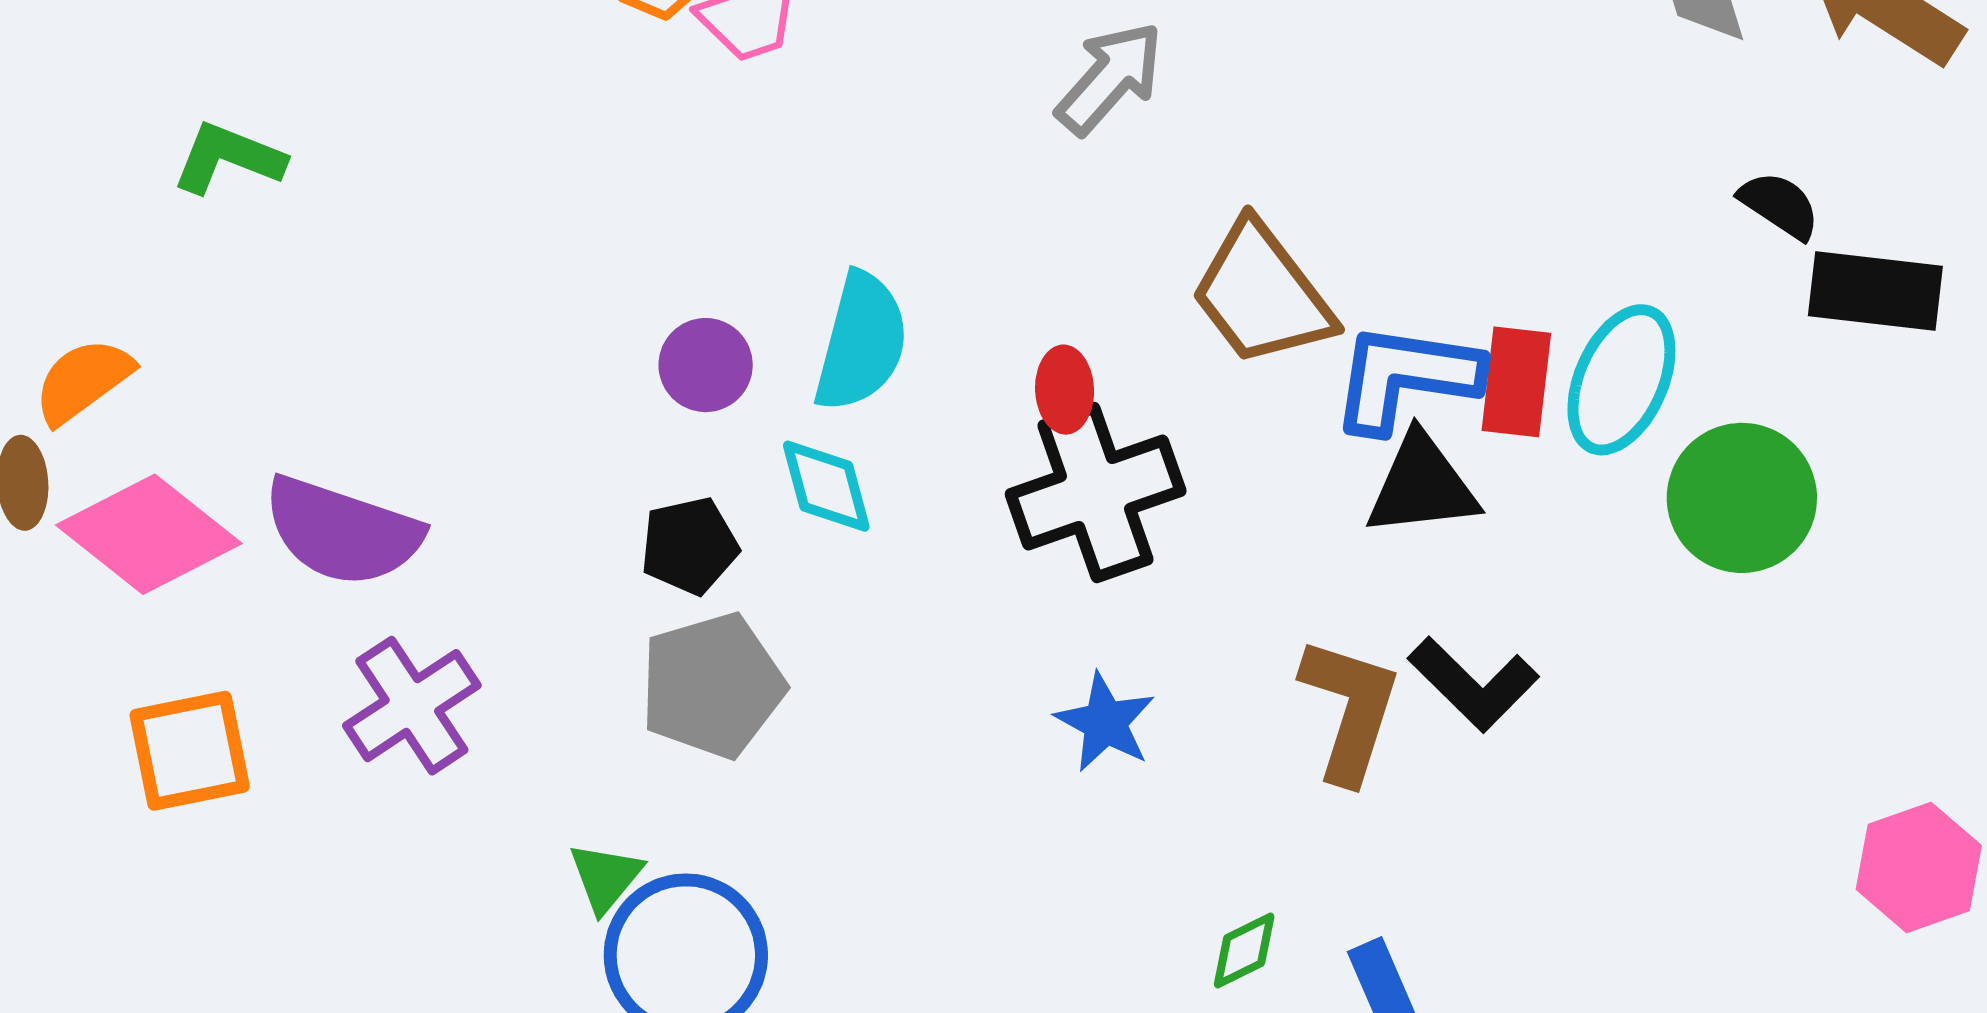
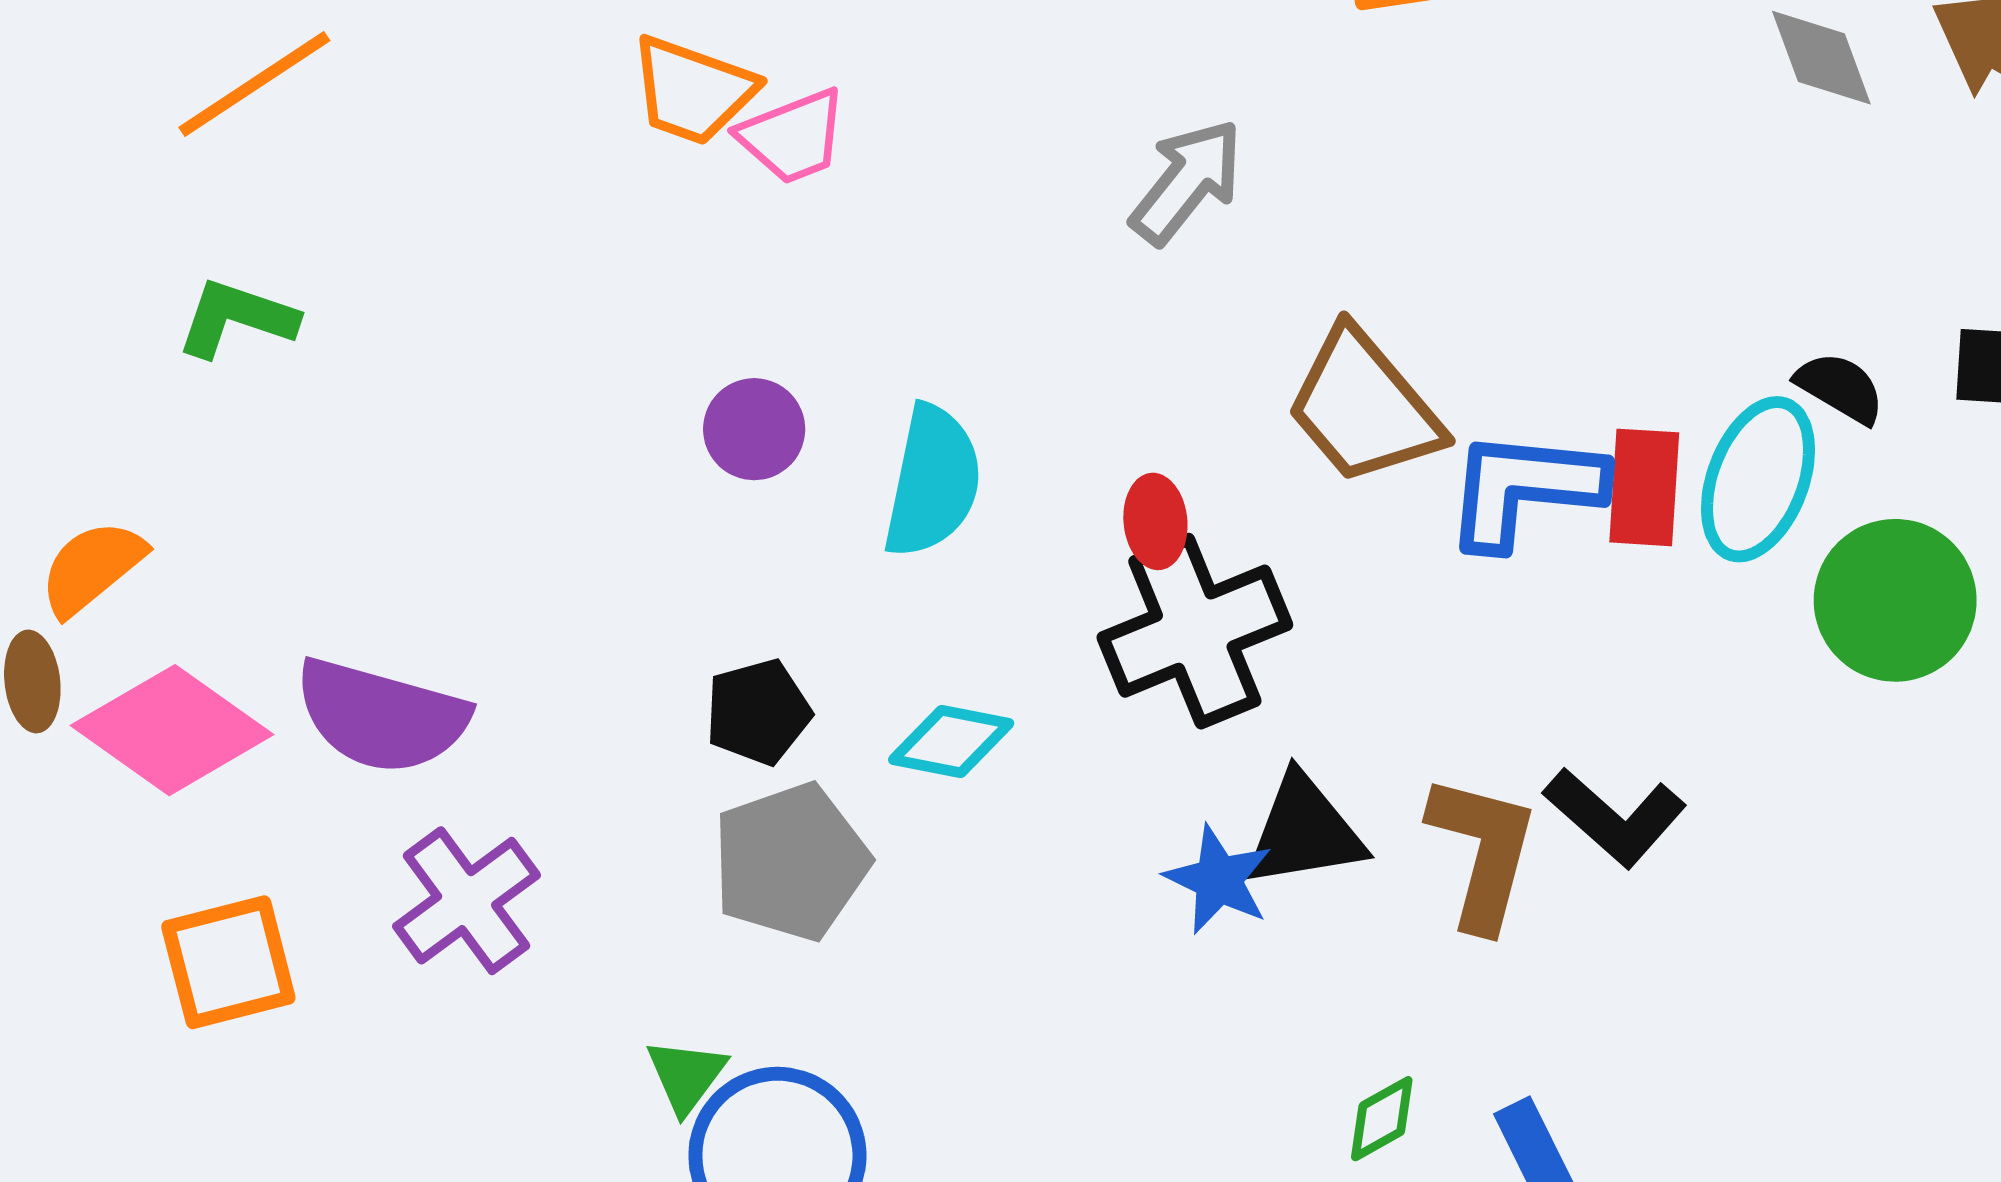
black semicircle: (1779, 205) -> (1840, 388), moved
purple circle: (706, 365) -> (754, 429), moved
black triangle: (1422, 485) -> (1304, 831), moved
cyan diamond: (826, 486) -> (951, 742), moved, turned -61

